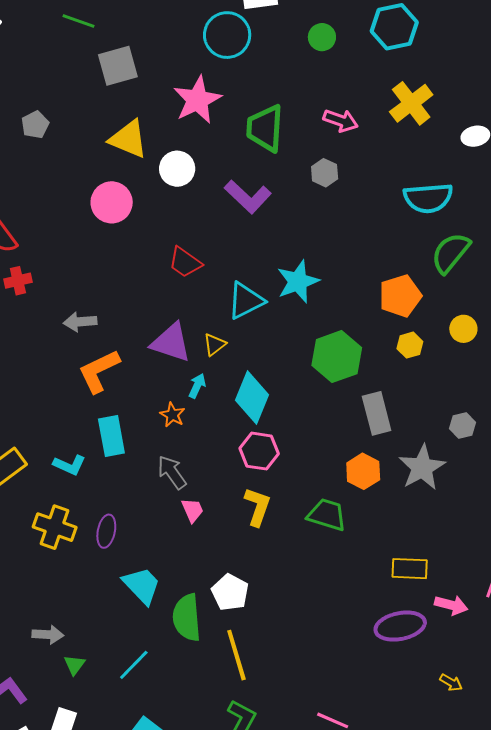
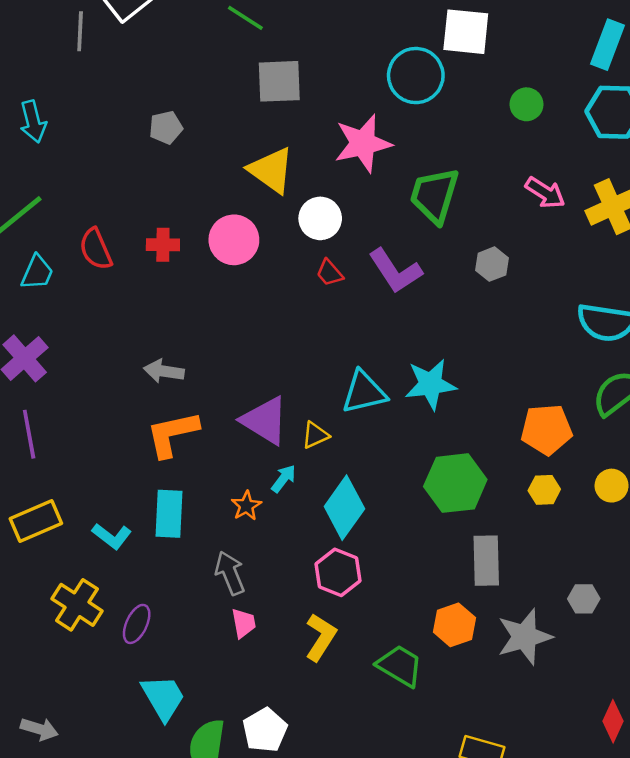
pink arrow: (341, 121) -> (545, 193), moved
red trapezoid: (185, 262) -> (330, 273), moved, size x0.7
red cross: (18, 281) -> (163, 245), moved

